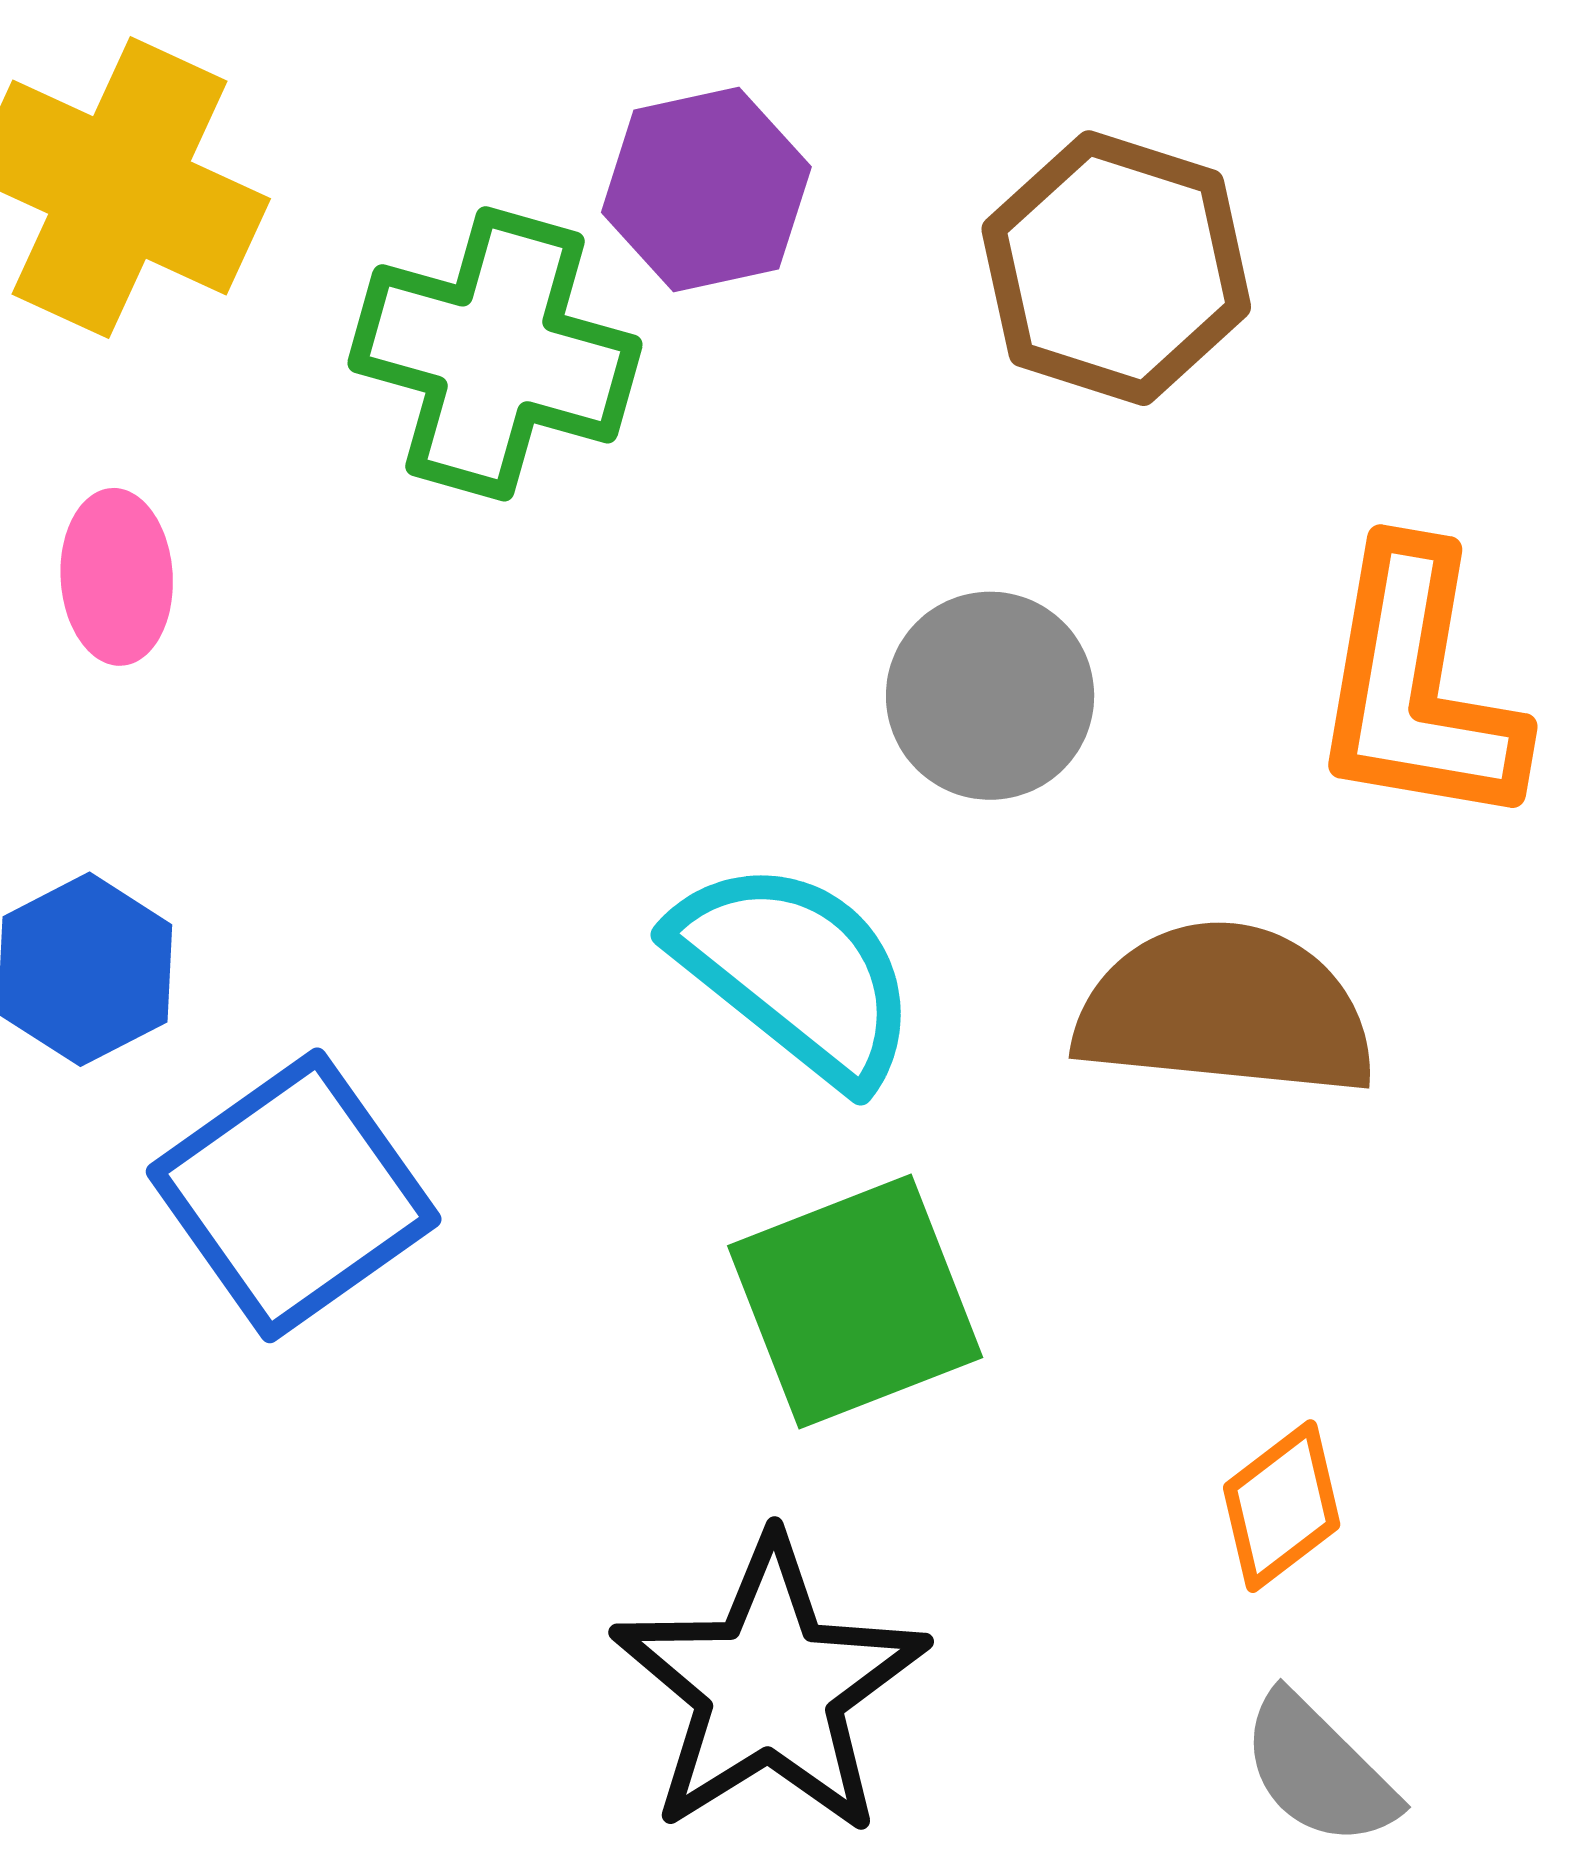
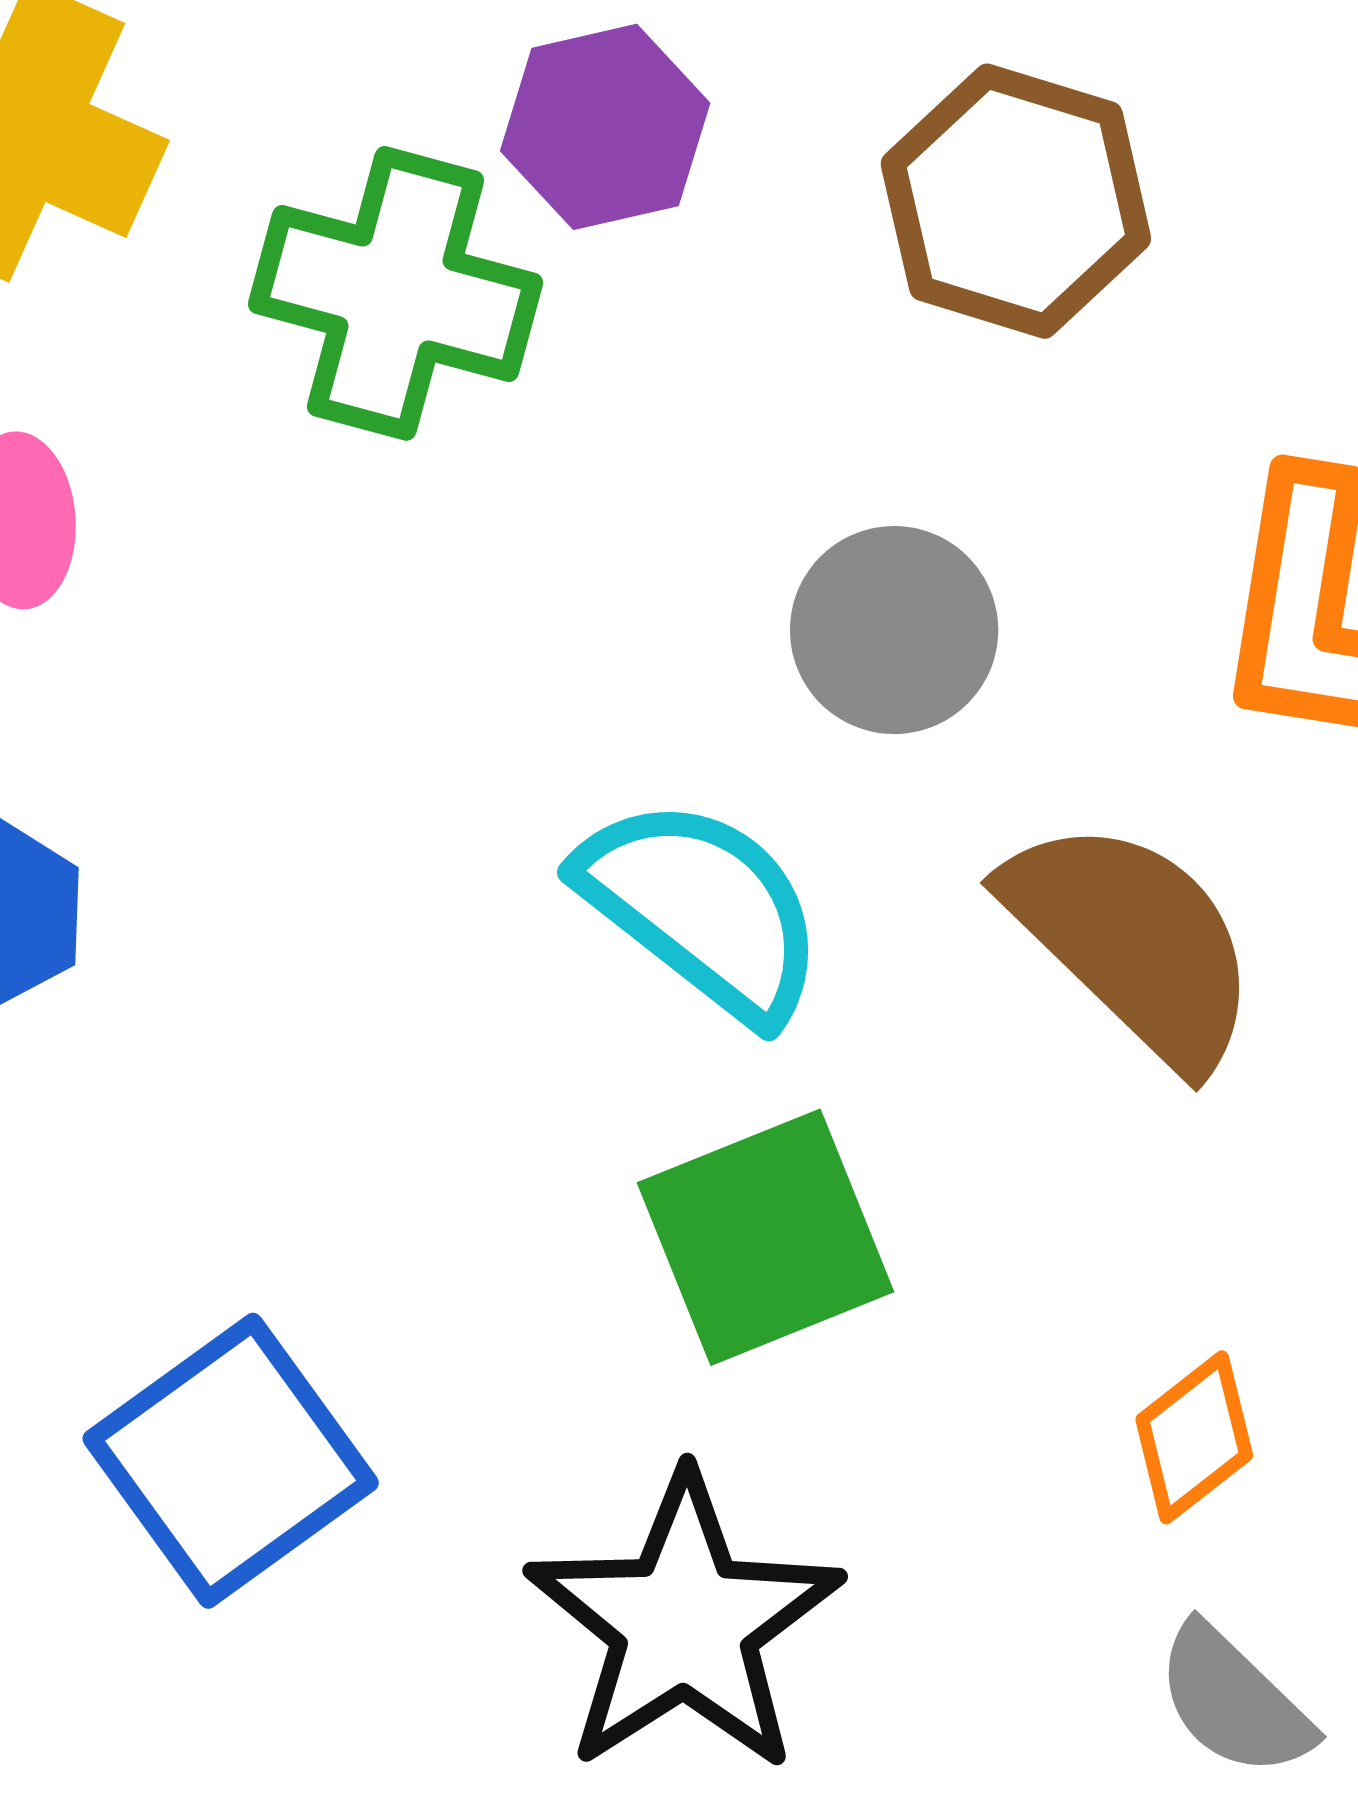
brown semicircle: (1225, 1010) -> (1133, 942), turned 39
blue square: (294, 1195) -> (231, 1461), moved

